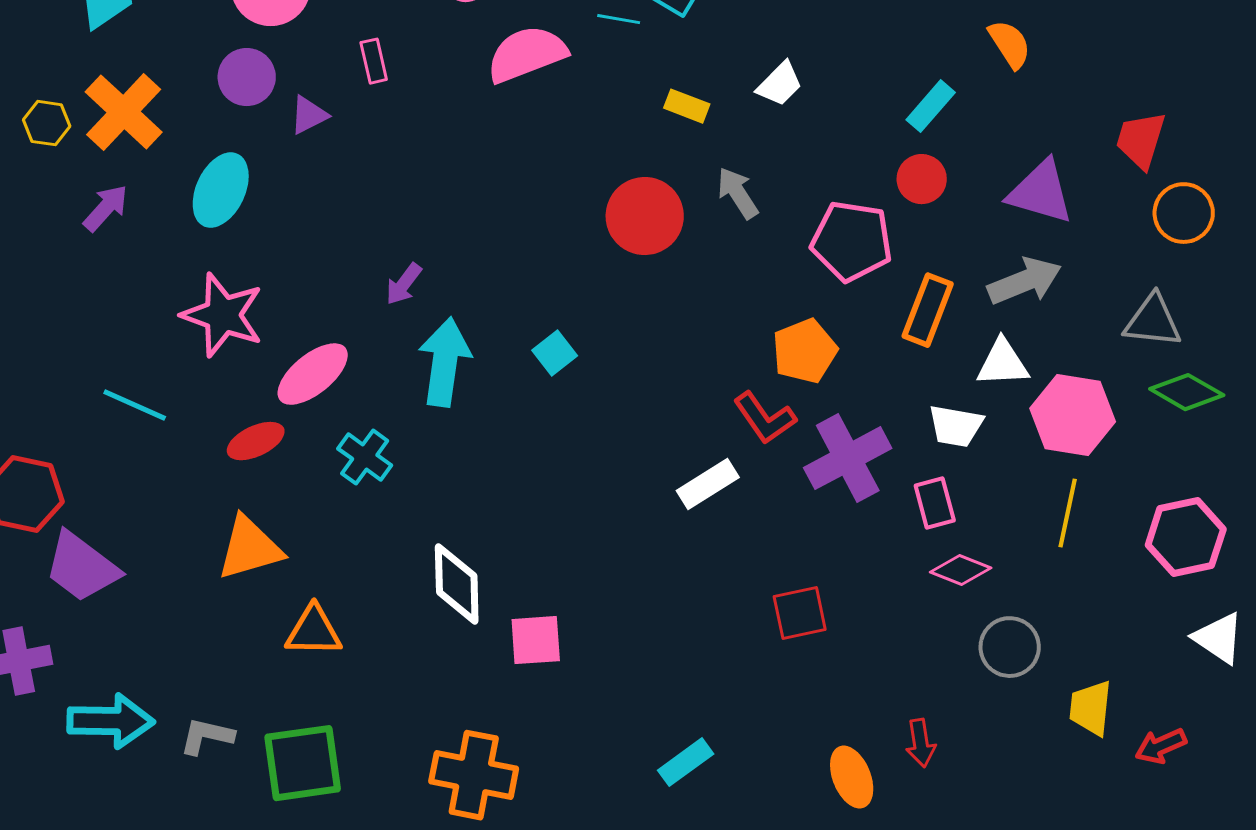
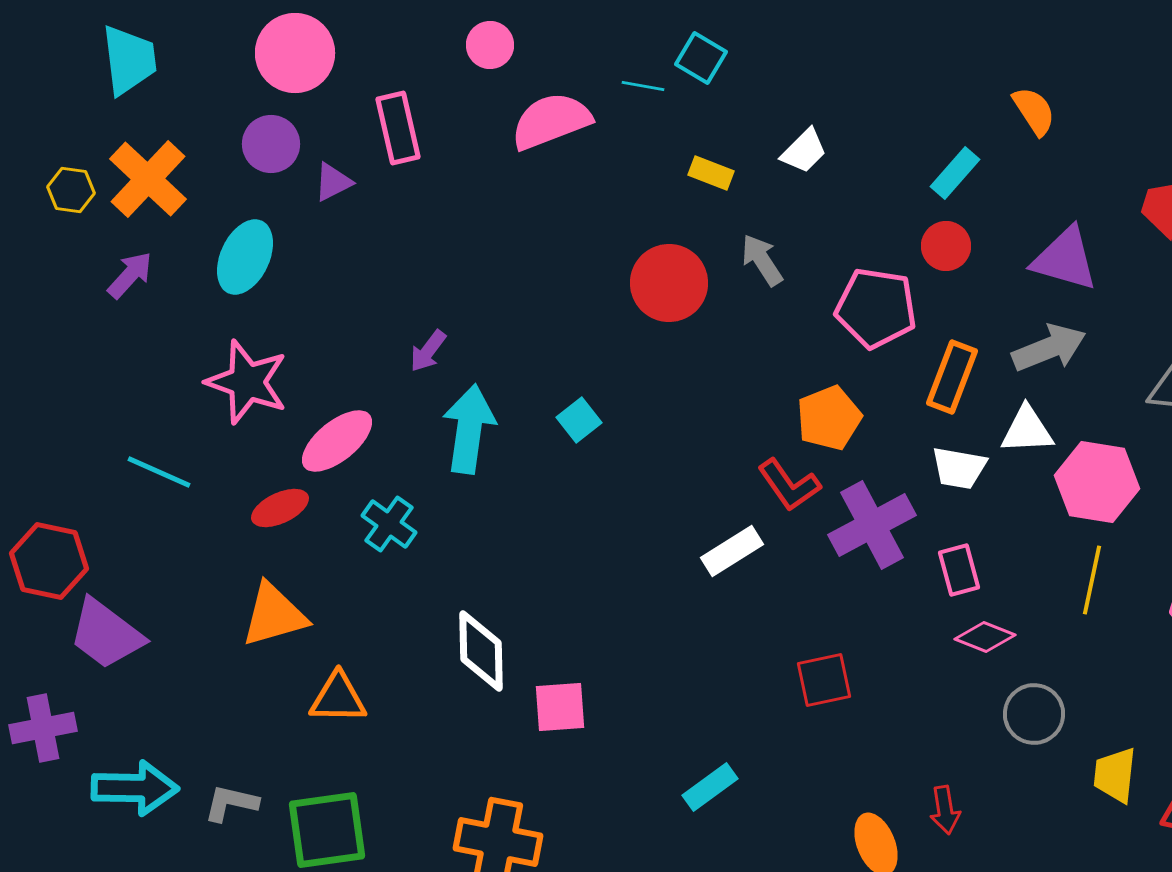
pink rectangle: (374, 61) -> (398, 128), size x1.6
white trapezoid: (956, 426) -> (959, 468), moved
cyan rectangle: (686, 762) -> (710, 787), moved

